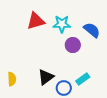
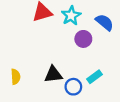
cyan star: (62, 24) -> (71, 16), turned -30
black triangle: (46, 77) -> (53, 74), turned 30

